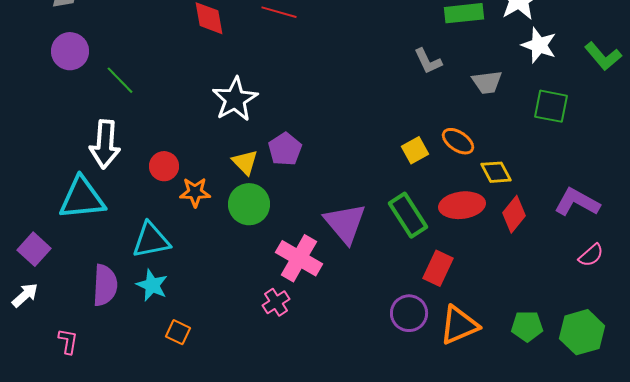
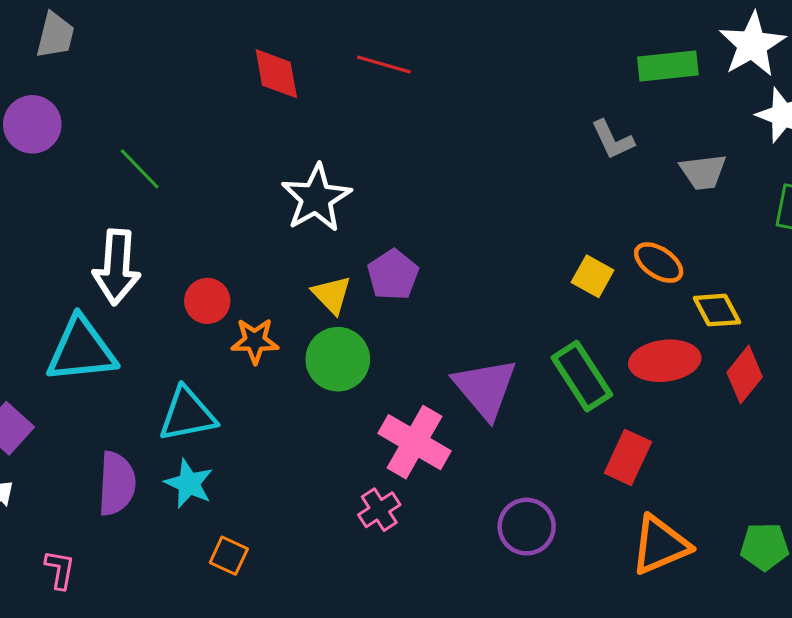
purple circle: (70, 51) -> (32, 124), moved
yellow square: (415, 150) -> (593, 276), turned -32
purple circle: (409, 313) -> (527, 527), moved

